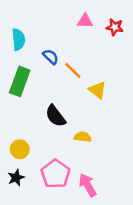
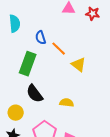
blue semicircle: (51, 57) -> (41, 38), turned -152
green rectangle: (20, 81) -> (28, 64), moved
black semicircle: (55, 116) -> (35, 94), moved

